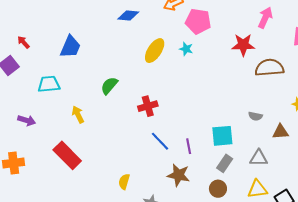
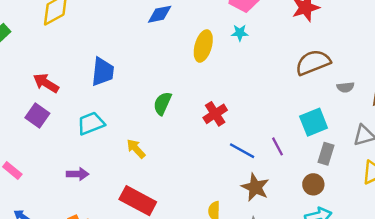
red arrow: (23, 42) -> (46, 83), size x1.5
brown semicircle: (269, 68) -> (313, 62), moved
brown star: (178, 175) -> (255, 187), moved, turned 30
brown circle: (218, 189) -> (313, 184), moved

